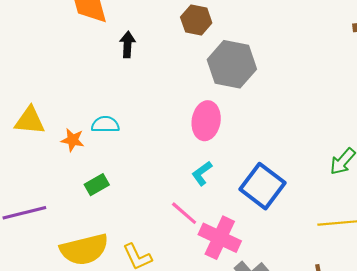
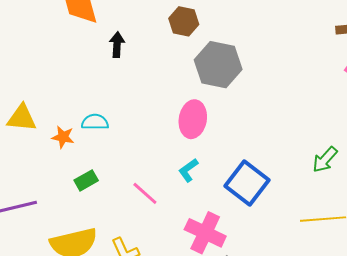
pink line: (184, 213) -> (145, 193), moved

